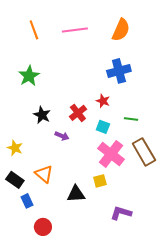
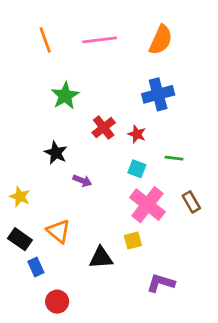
green star: (29, 76) -> (65, 96), moved
red cross: (78, 113) -> (104, 128), moved
brown rectangle: (144, 152) -> (191, 202), size x0.6

